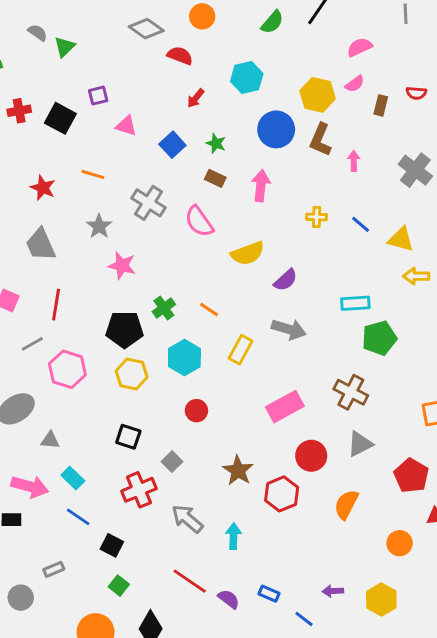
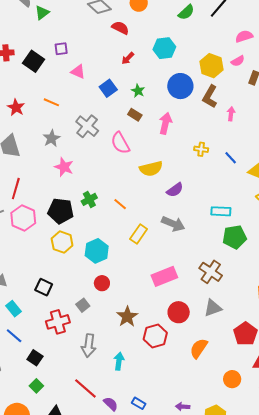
cyan hexagon: (184, 358) -> (97, 251), moved
pink hexagon: (67, 369) -> (23, 218), moved
red circle: (196, 411) -> (102, 283), moved
black square: (128, 437) -> (44, 287), moved
gray arrow: (187, 519) -> (89, 346), turned -130

